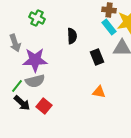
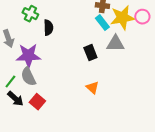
black semicircle: (72, 36) -> (48, 28), moved
gray semicircle: (35, 81) -> (28, 77), turned 78
orange triangle: (99, 92) -> (92, 88), turned 32

